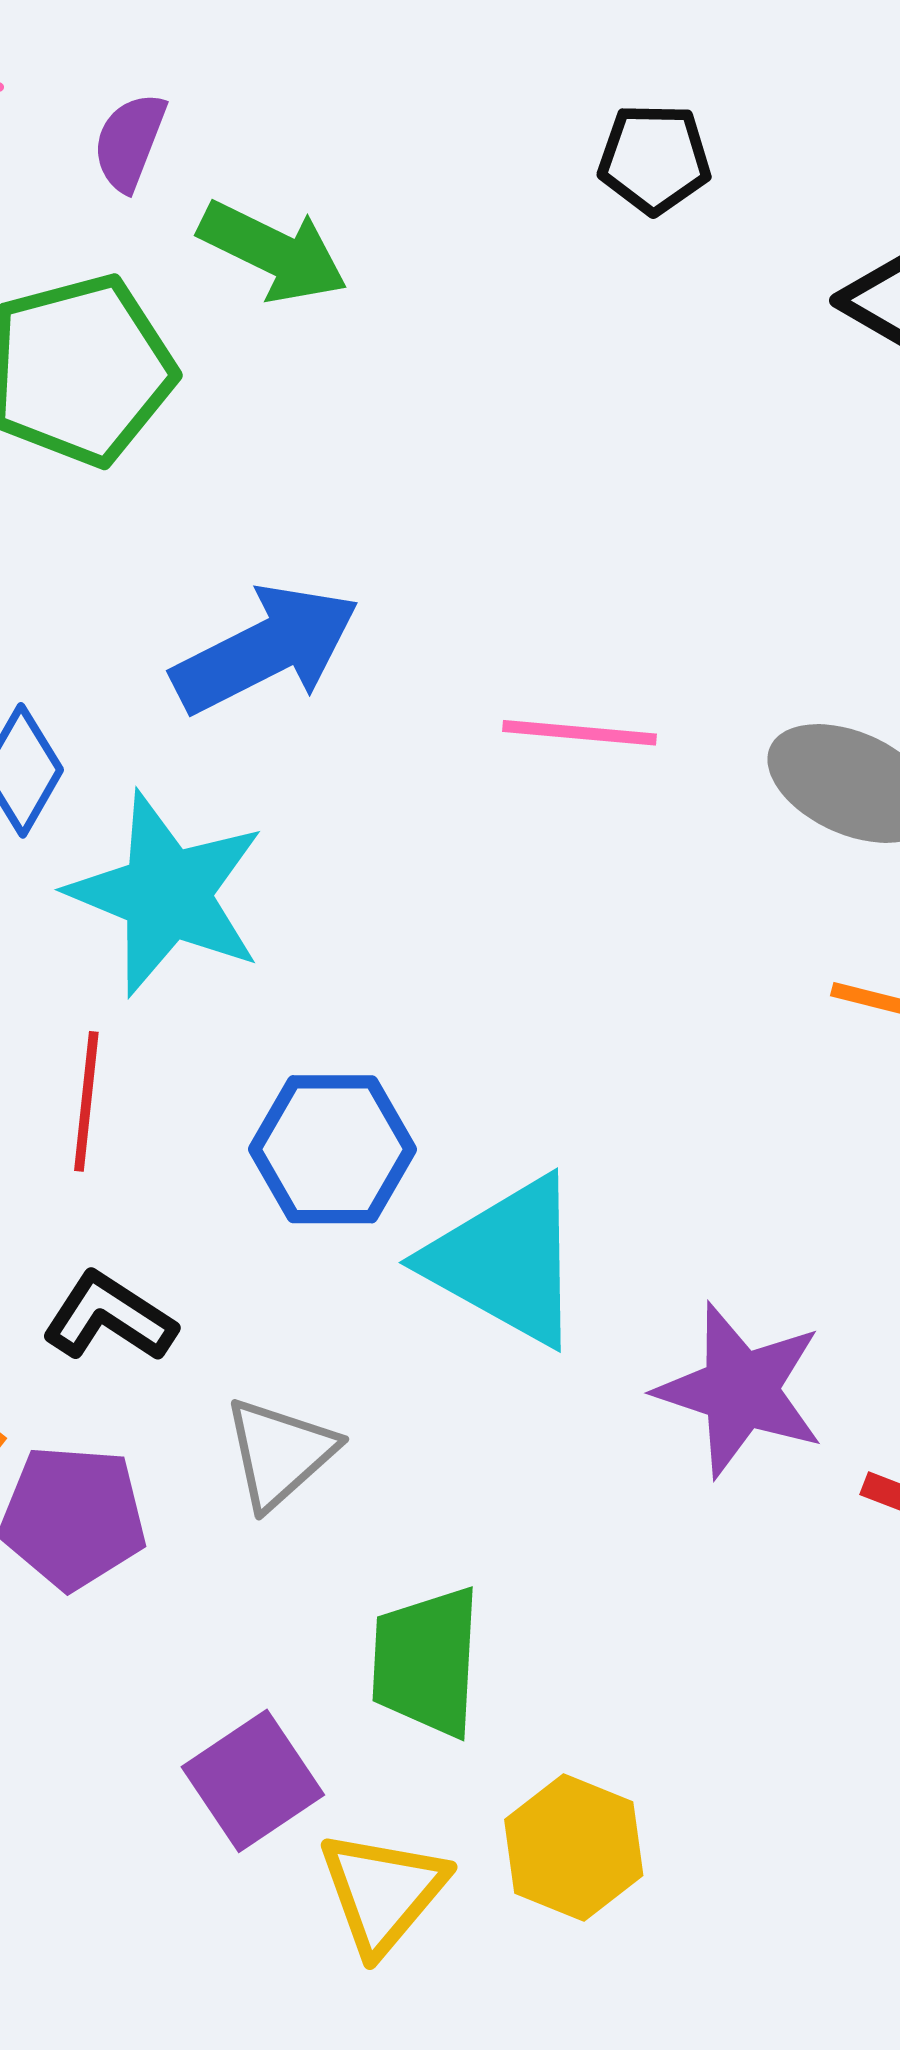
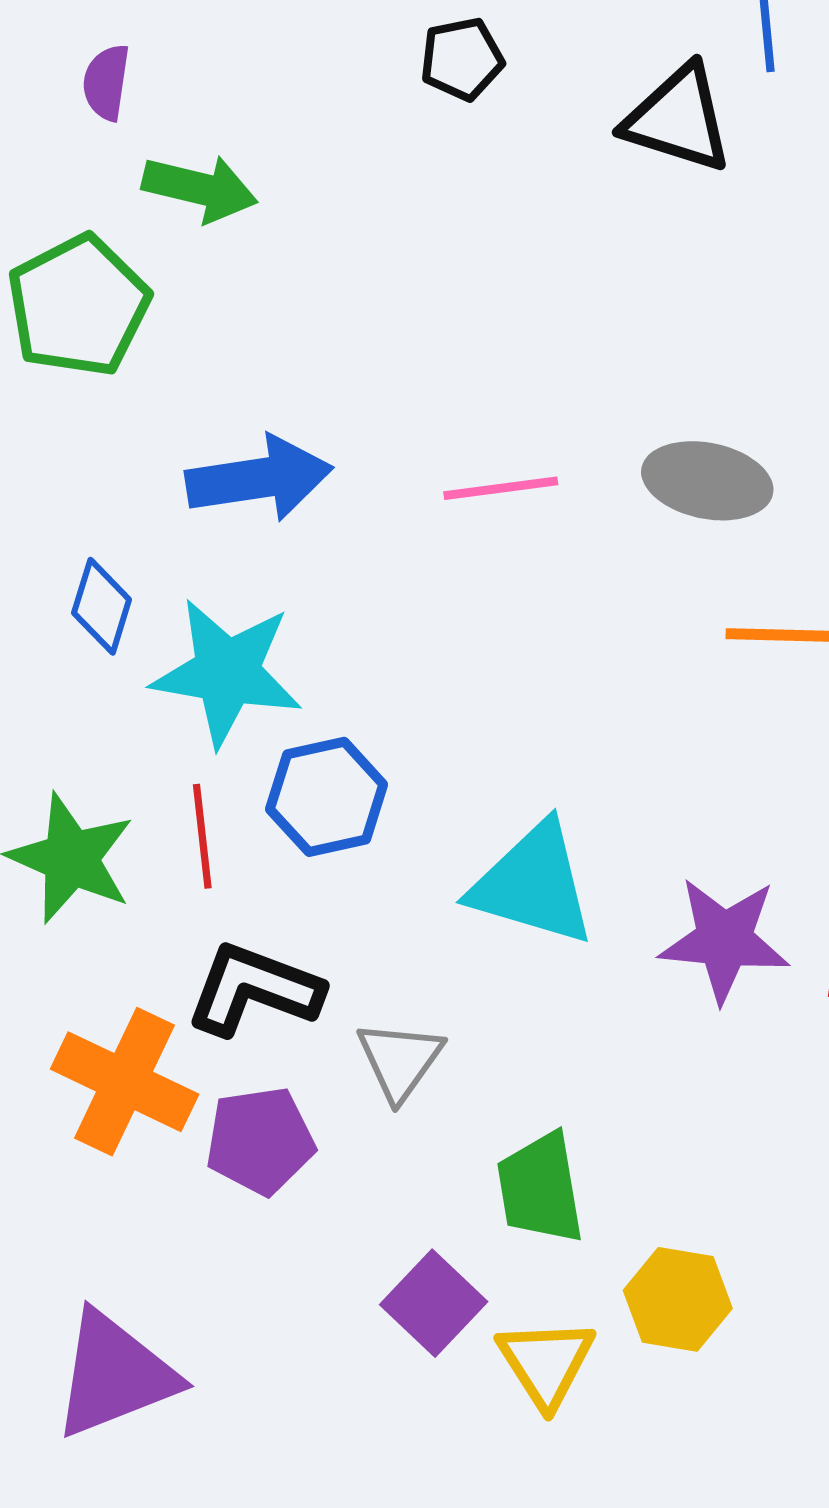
purple semicircle: (130, 142) -> (106, 82), moved
blue arrow: (266, 649) -> (259, 479), turned 31
blue hexagon: (332, 1149) -> (327, 797), moved
black L-shape: (109, 1317) -> (254, 989), size x1.4

